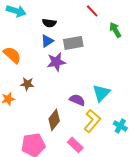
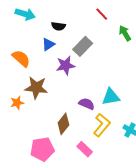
blue triangle: (47, 41) -> (48, 44), moved
gray rectangle: (73, 43) -> (83, 46), turned -36
brown star: (27, 84) -> (36, 88), size x1.6
cyan triangle: (101, 93) -> (111, 97), turned 36

